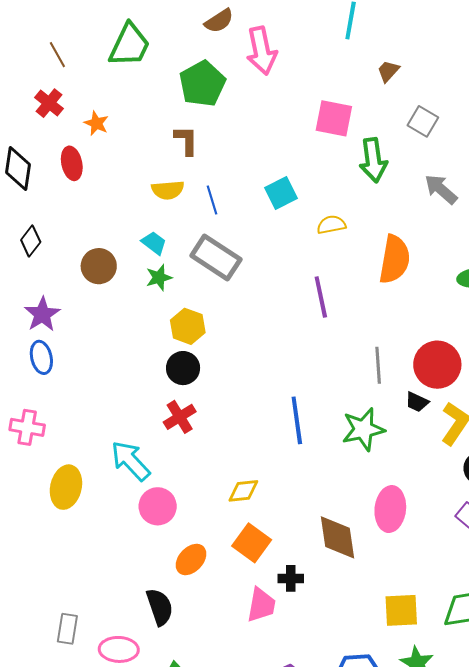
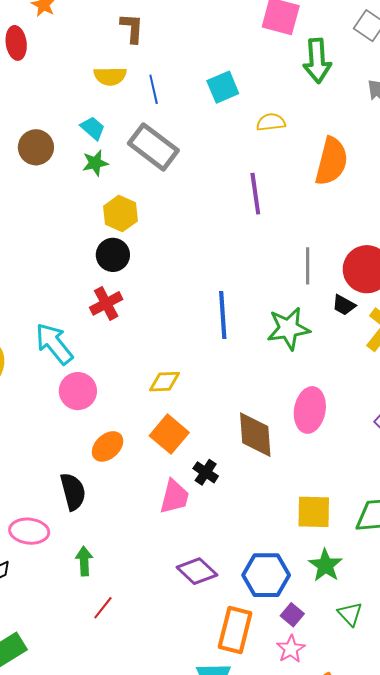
black cross: (291, 578) -> (206, 472), turned 30

